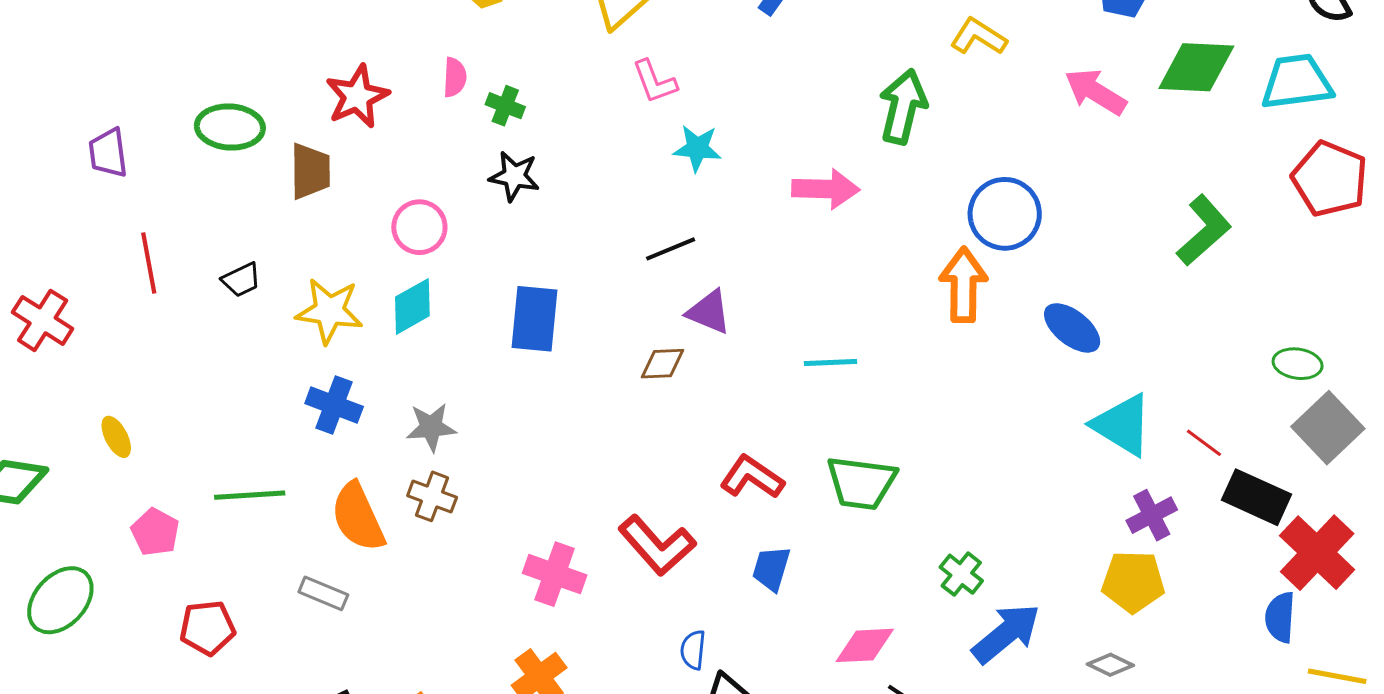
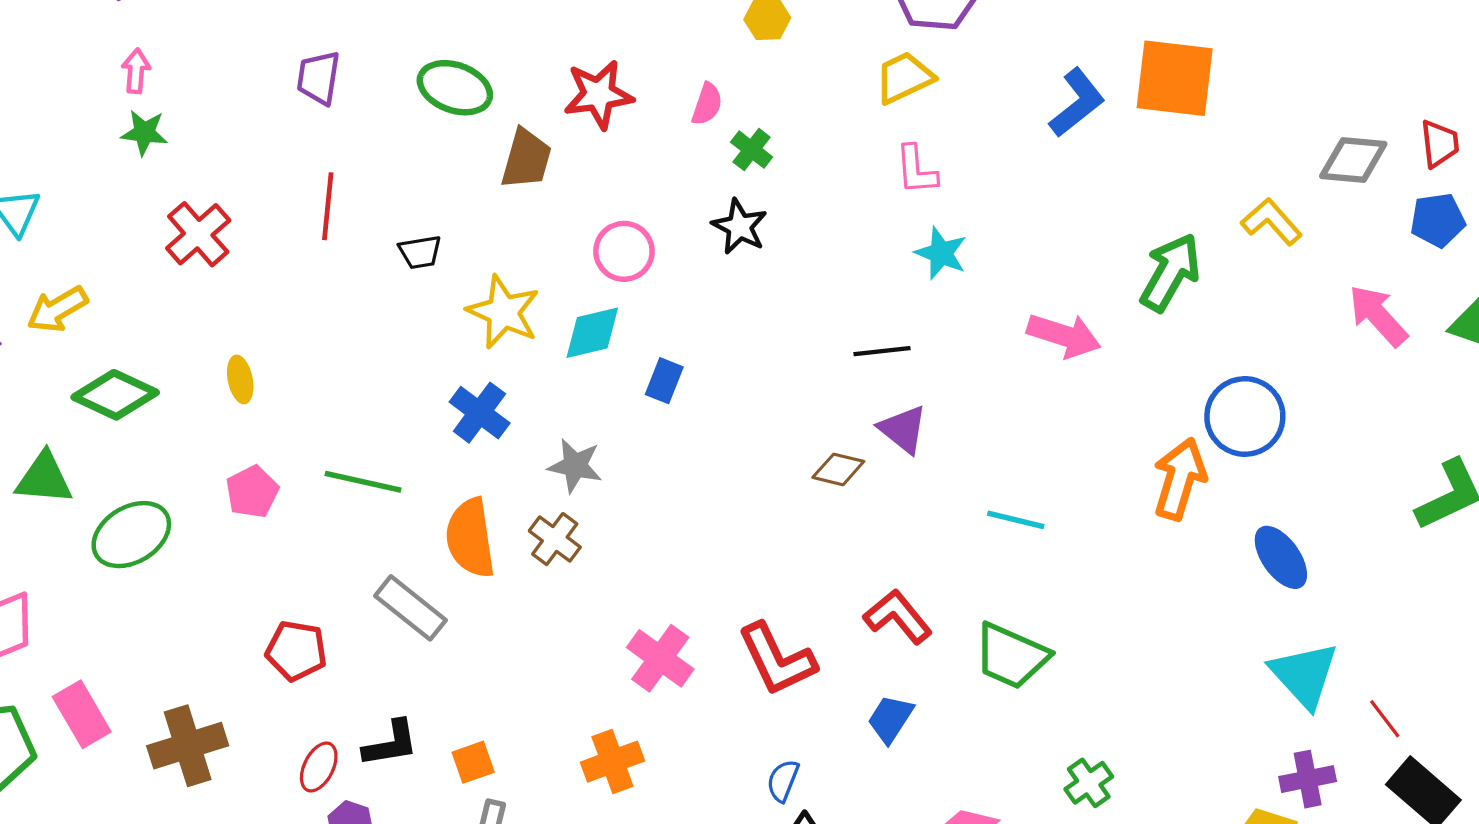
blue rectangle: (535, 319) -> (664, 381), moved, size x0.6
gray rectangle: (323, 593) -> (410, 608), size x1.4
red pentagon: (207, 628) -> (296, 651), moved

